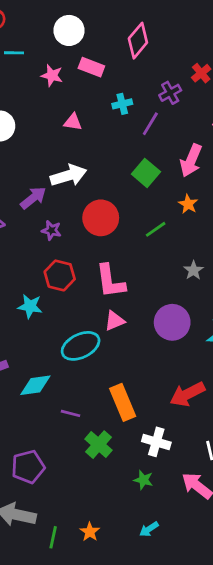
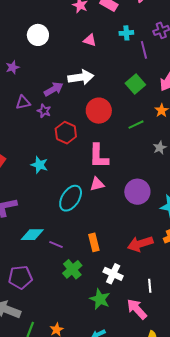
purple line: (150, 124) -> (144, 50), turned -54
purple star: (51, 230) -> (44, 111), moved
gray star: (193, 270) -> (160, 148), moved
red hexagon: (60, 275) -> (66, 133), moved
cyan ellipse: (81, 346) -> (71, 198), turned -40
cyan diamond: (35, 385) -> (32, 235), moved
orange rectangle: (123, 402) -> (94, 242), size x0.7
green star: (143, 480) -> (100, 299), size x1.5

